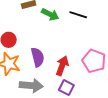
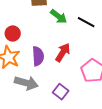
red arrow: (62, 66) -> (63, 52), moved

